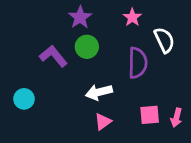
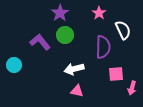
cyan circle: (24, 99) -> (14, 65), moved
pink square: (150, 115) -> (116, 74), moved
pink triangle: (103, 122) -> (77, 91), turned 48

